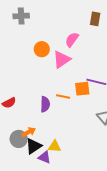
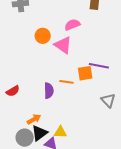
pink semicircle: (72, 40) -> (72, 25), turned 35
pink triangle: (62, 59) -> (63, 45), turned -48
gray circle: (19, 139) -> (25, 138), moved

